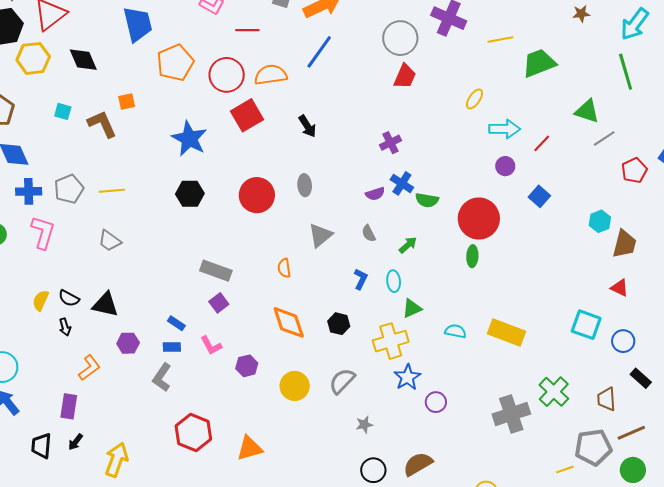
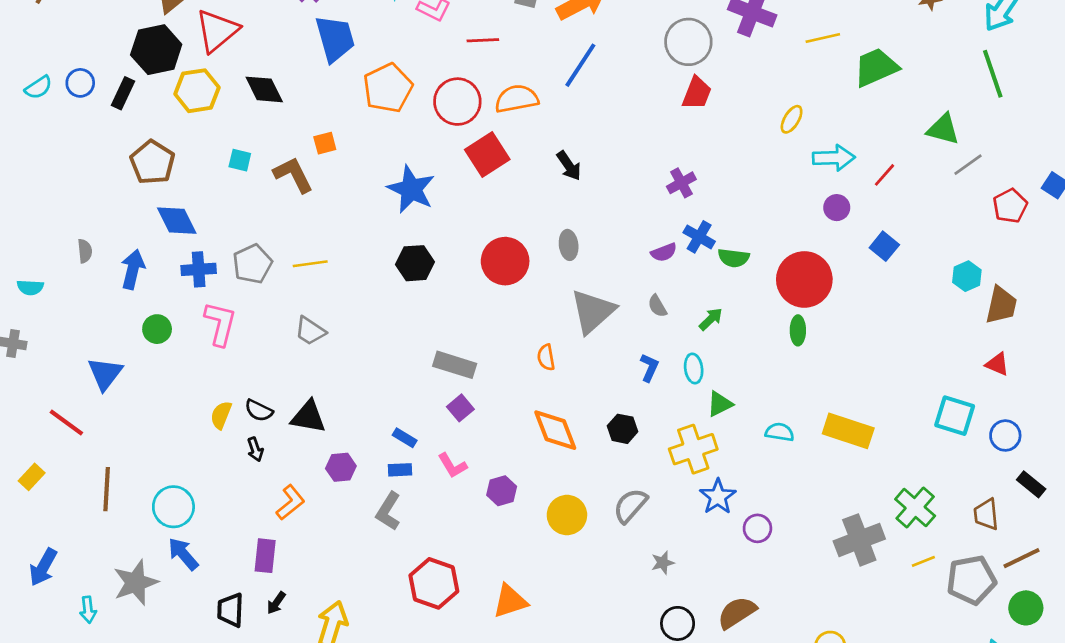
gray triangle: (320, 235) -> (593, 311), size x1.4
yellow line: (565, 470) -> (923, 561), moved

